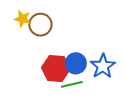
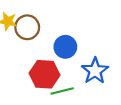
blue circle: (76, 63) -> (65, 47), moved

